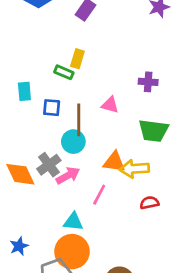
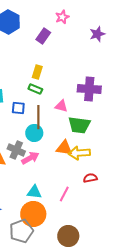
green rectangle: (64, 72) -> (35, 89), moved
purple cross: (148, 82) -> (89, 89), size x1.6
green trapezoid: (154, 131) -> (79, 125), moved
gray cross: (49, 165) -> (16, 150), turned -30
pink line: (99, 195) -> (64, 194), moved

